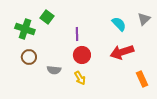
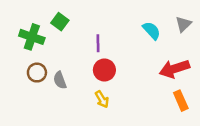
red arrow: (122, 52) -> (174, 69), moved
gray semicircle: (54, 70) -> (60, 80), moved, turned 64

